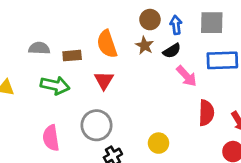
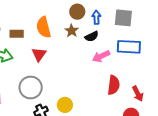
pink arrow: (186, 76) -> (101, 56), turned 102
yellow circle: (158, 143) -> (65, 105), moved

